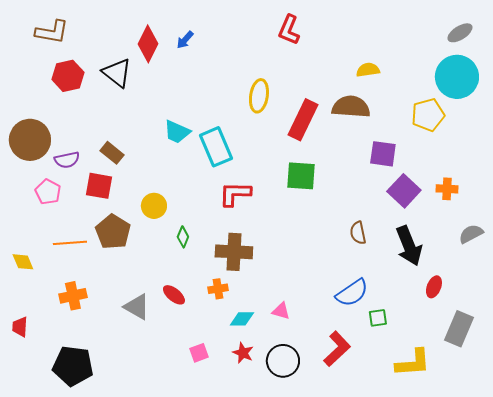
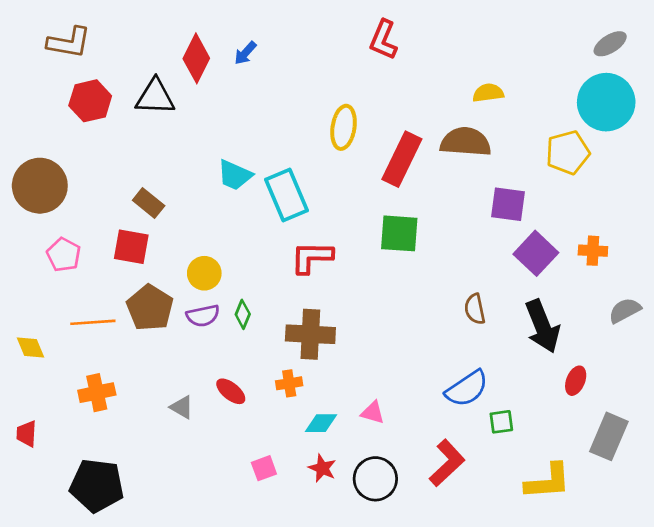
black triangle: (117, 73) -> (155, 97), turned -36
purple semicircle: (67, 160) -> (203, 316), moved
gray triangle: (137, 307) -> (182, 407), size x0.7

